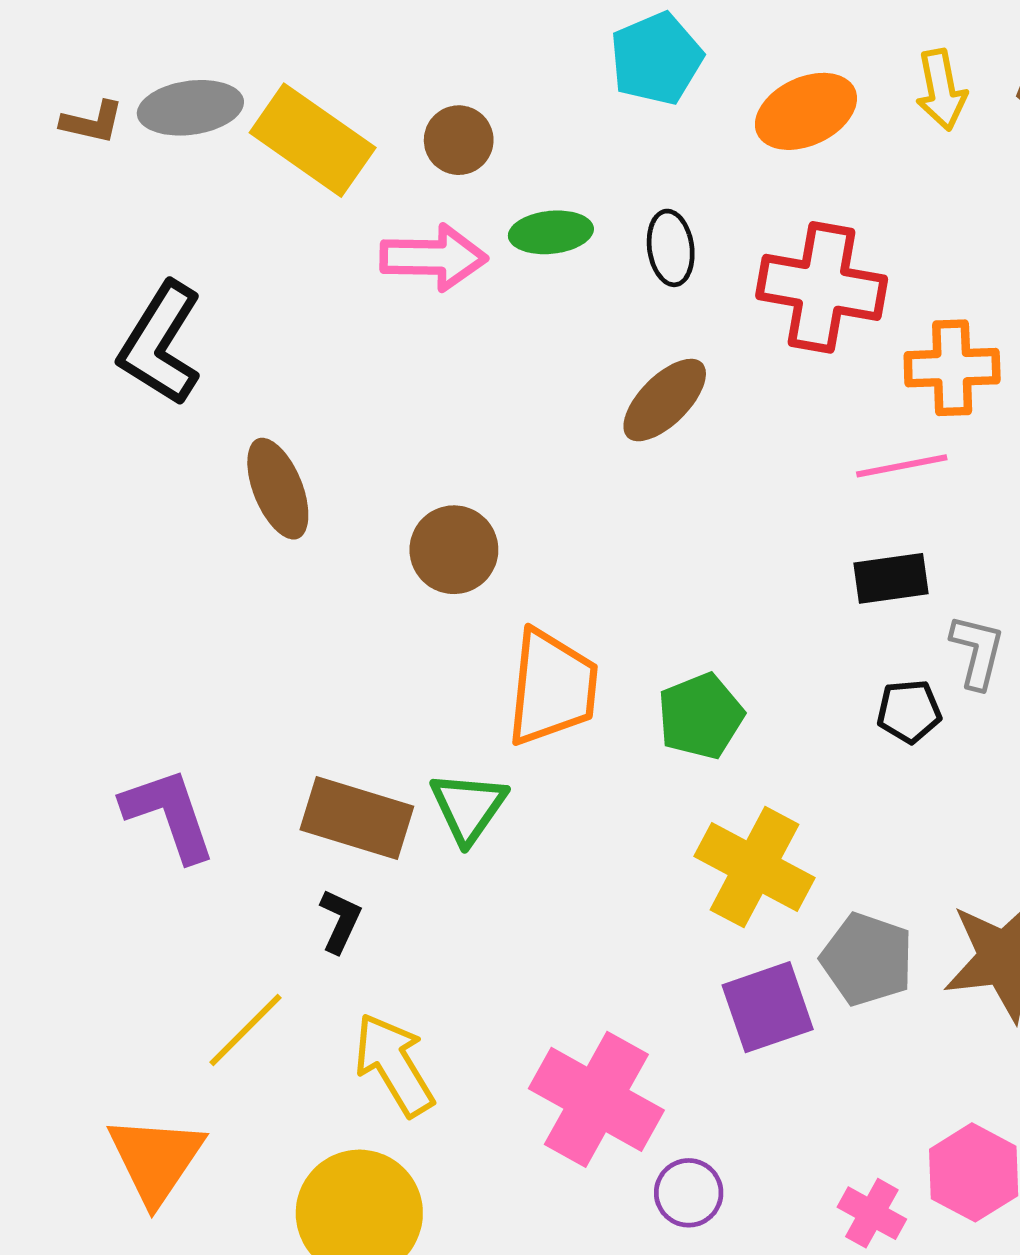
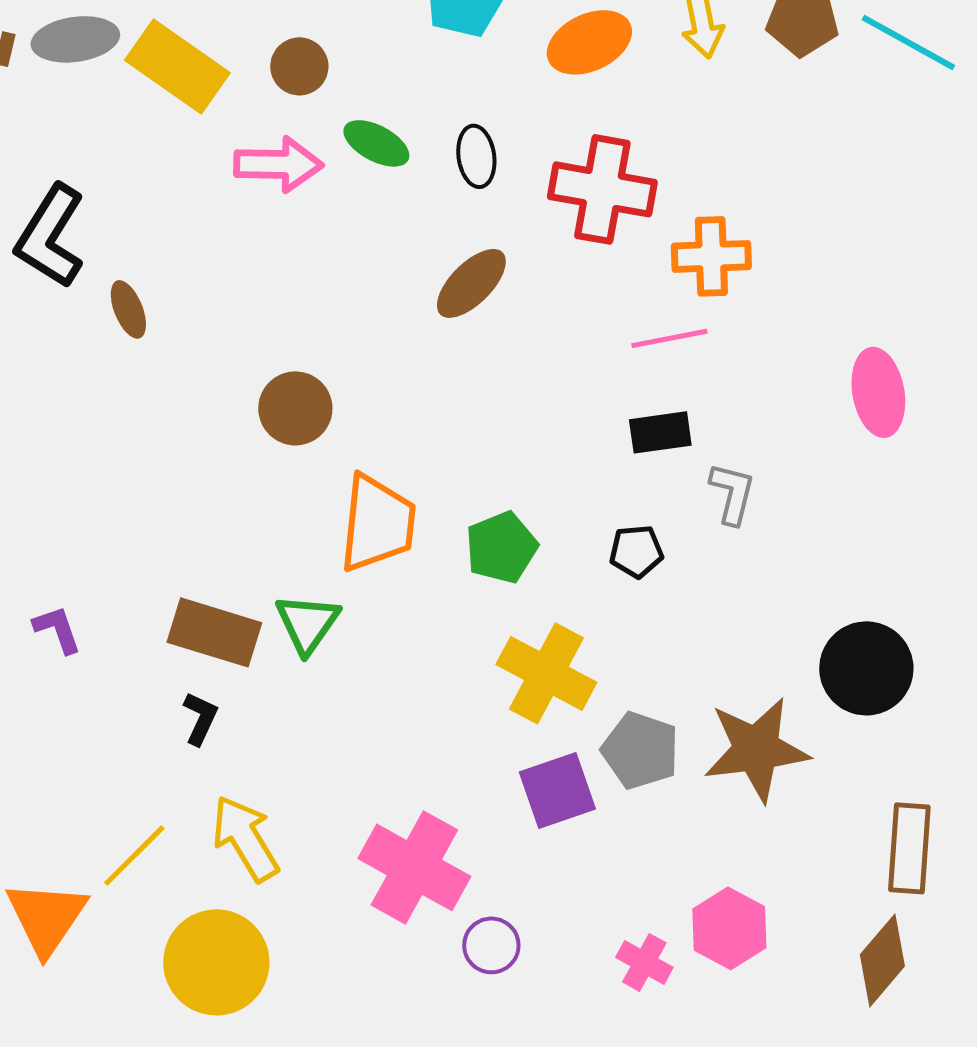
green ellipse: (551, 232) -> (376, 143), turned 34
brown ellipse: (278, 489) -> (128, 309), moved, size x0.7
black pentagon: (909, 711) -> (636, 551), moved
purple L-shape: (169, 814) -> (57, 629), size x0.6
yellow line: (246, 1030) -> (134, 855), moved

